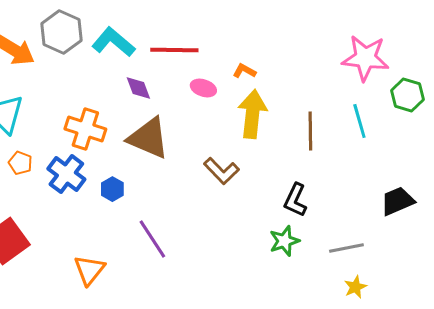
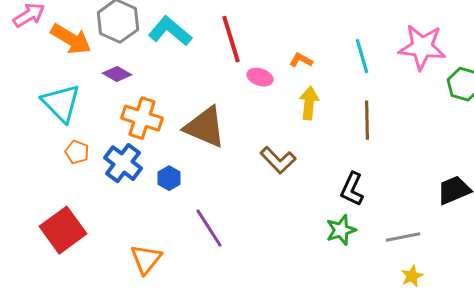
red line: (174, 50) -> (231, 39), turned 72
purple diamond: (138, 88) -> (117, 74), moved, turned -40
yellow arrow: (252, 114) -> (309, 103), size x0.7
cyan line: (359, 121) -> (362, 56), moved

